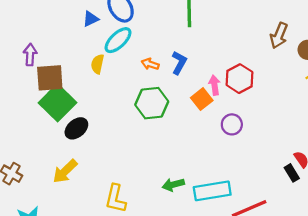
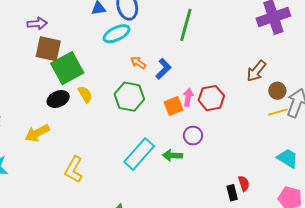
purple arrow: (30, 55) -> (37, 24), turned 66
yellow semicircle: (97, 64) -> (85, 94), moved, turned 120
green square: (57, 103) -> (67, 68), moved
green arrow: (173, 185) -> (172, 155), moved
cyan rectangle: (212, 191) -> (139, 154), moved, turned -56

